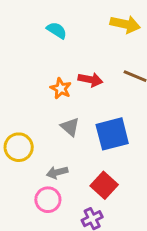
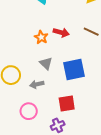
gray arrow: (57, 172) -> (37, 84), moved
red square: (104, 185) -> (67, 103), turned 36

